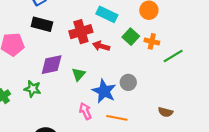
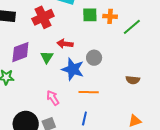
green square: (131, 37) -> (90, 15), turned -35
red arrow: (101, 46) -> (65, 44), moved
pink arrow: (85, 111) -> (53, 98), moved

